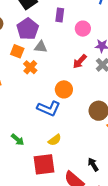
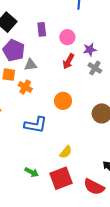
red arrow: (80, 61) -> (68, 61), moved
blue L-shape: (49, 108) -> (36, 125), moved
green arrow: (18, 140) -> (32, 172), moved

